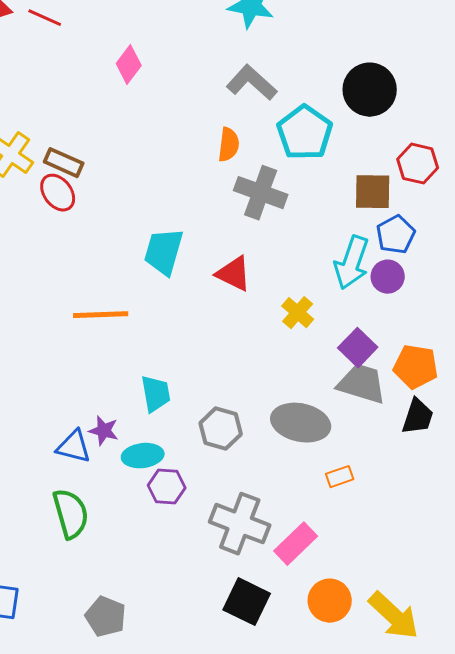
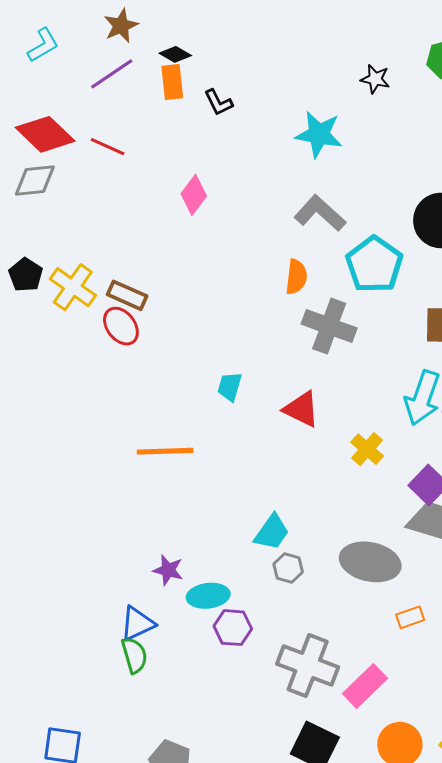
cyan trapezoid: (164, 252) -> (230, 387), size x0.6
cyan trapezoid: (156, 394) -> (272, 532), moved, turned 45
gray hexagon: (221, 429) -> (288, 568), size x0.7
blue triangle: (74, 447) -> (137, 623), moved, turned -39
green semicircle: (71, 514) -> (134, 655), size x0.7

